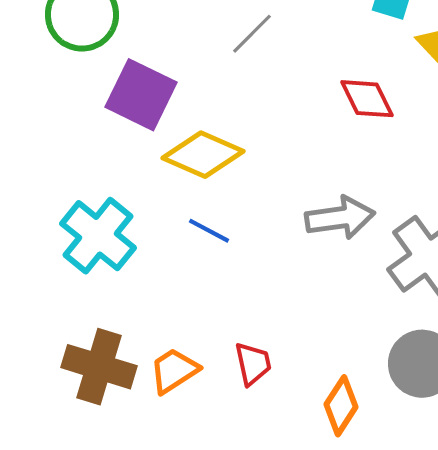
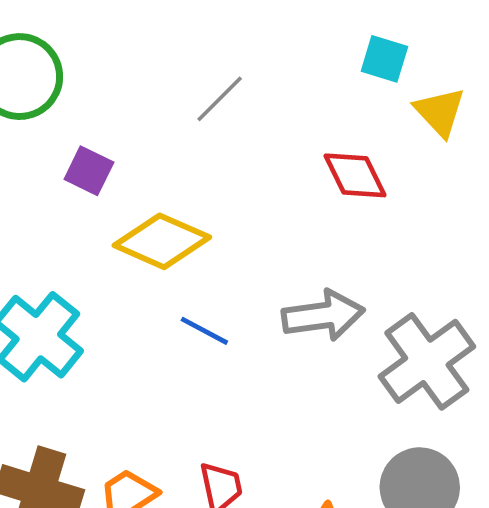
purple square: (141, 95) -> (89, 171), size x0.6
blue line: (209, 231) -> (204, 331), moved

